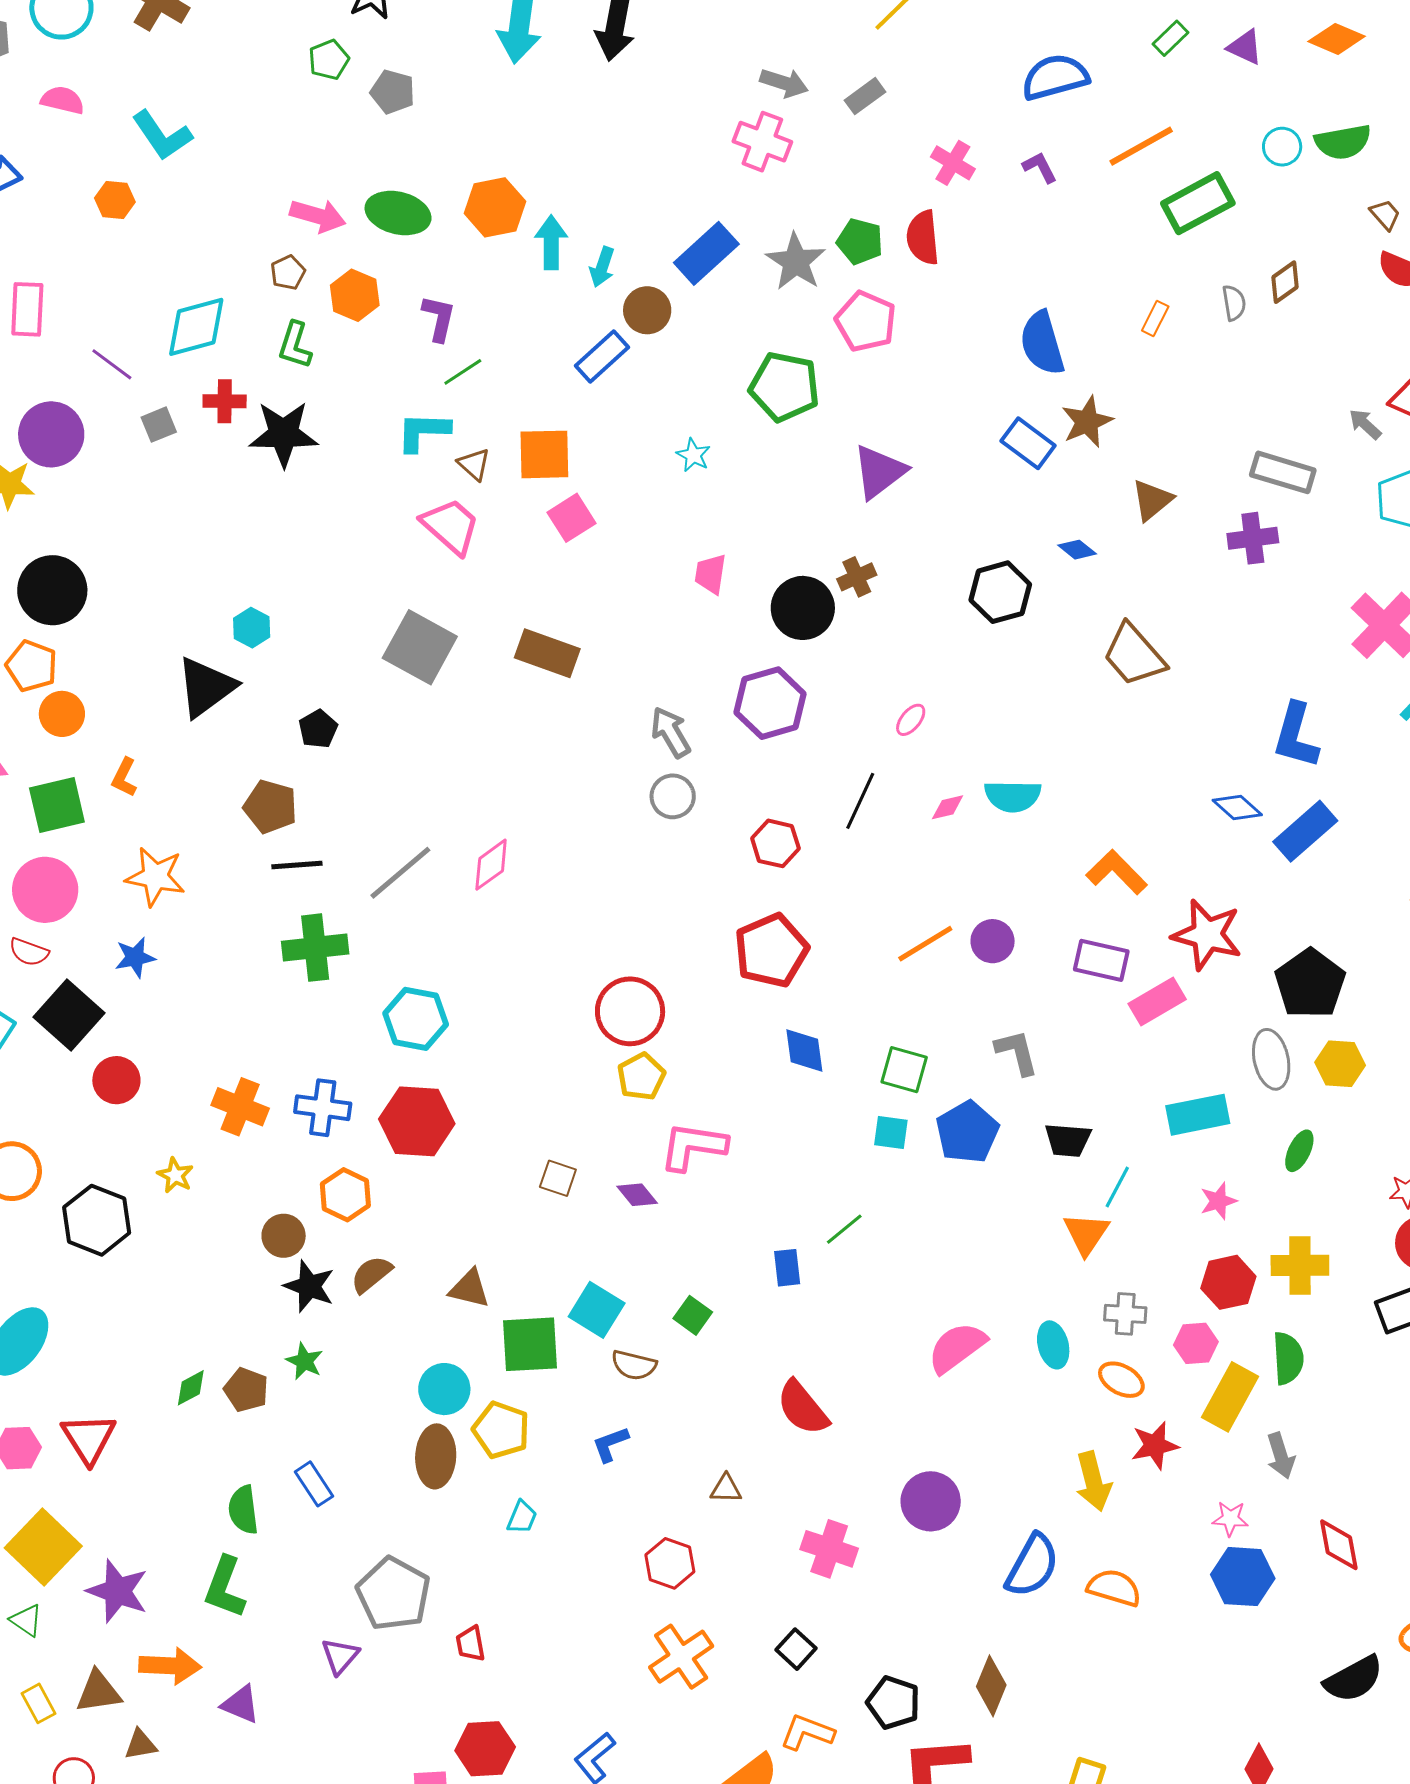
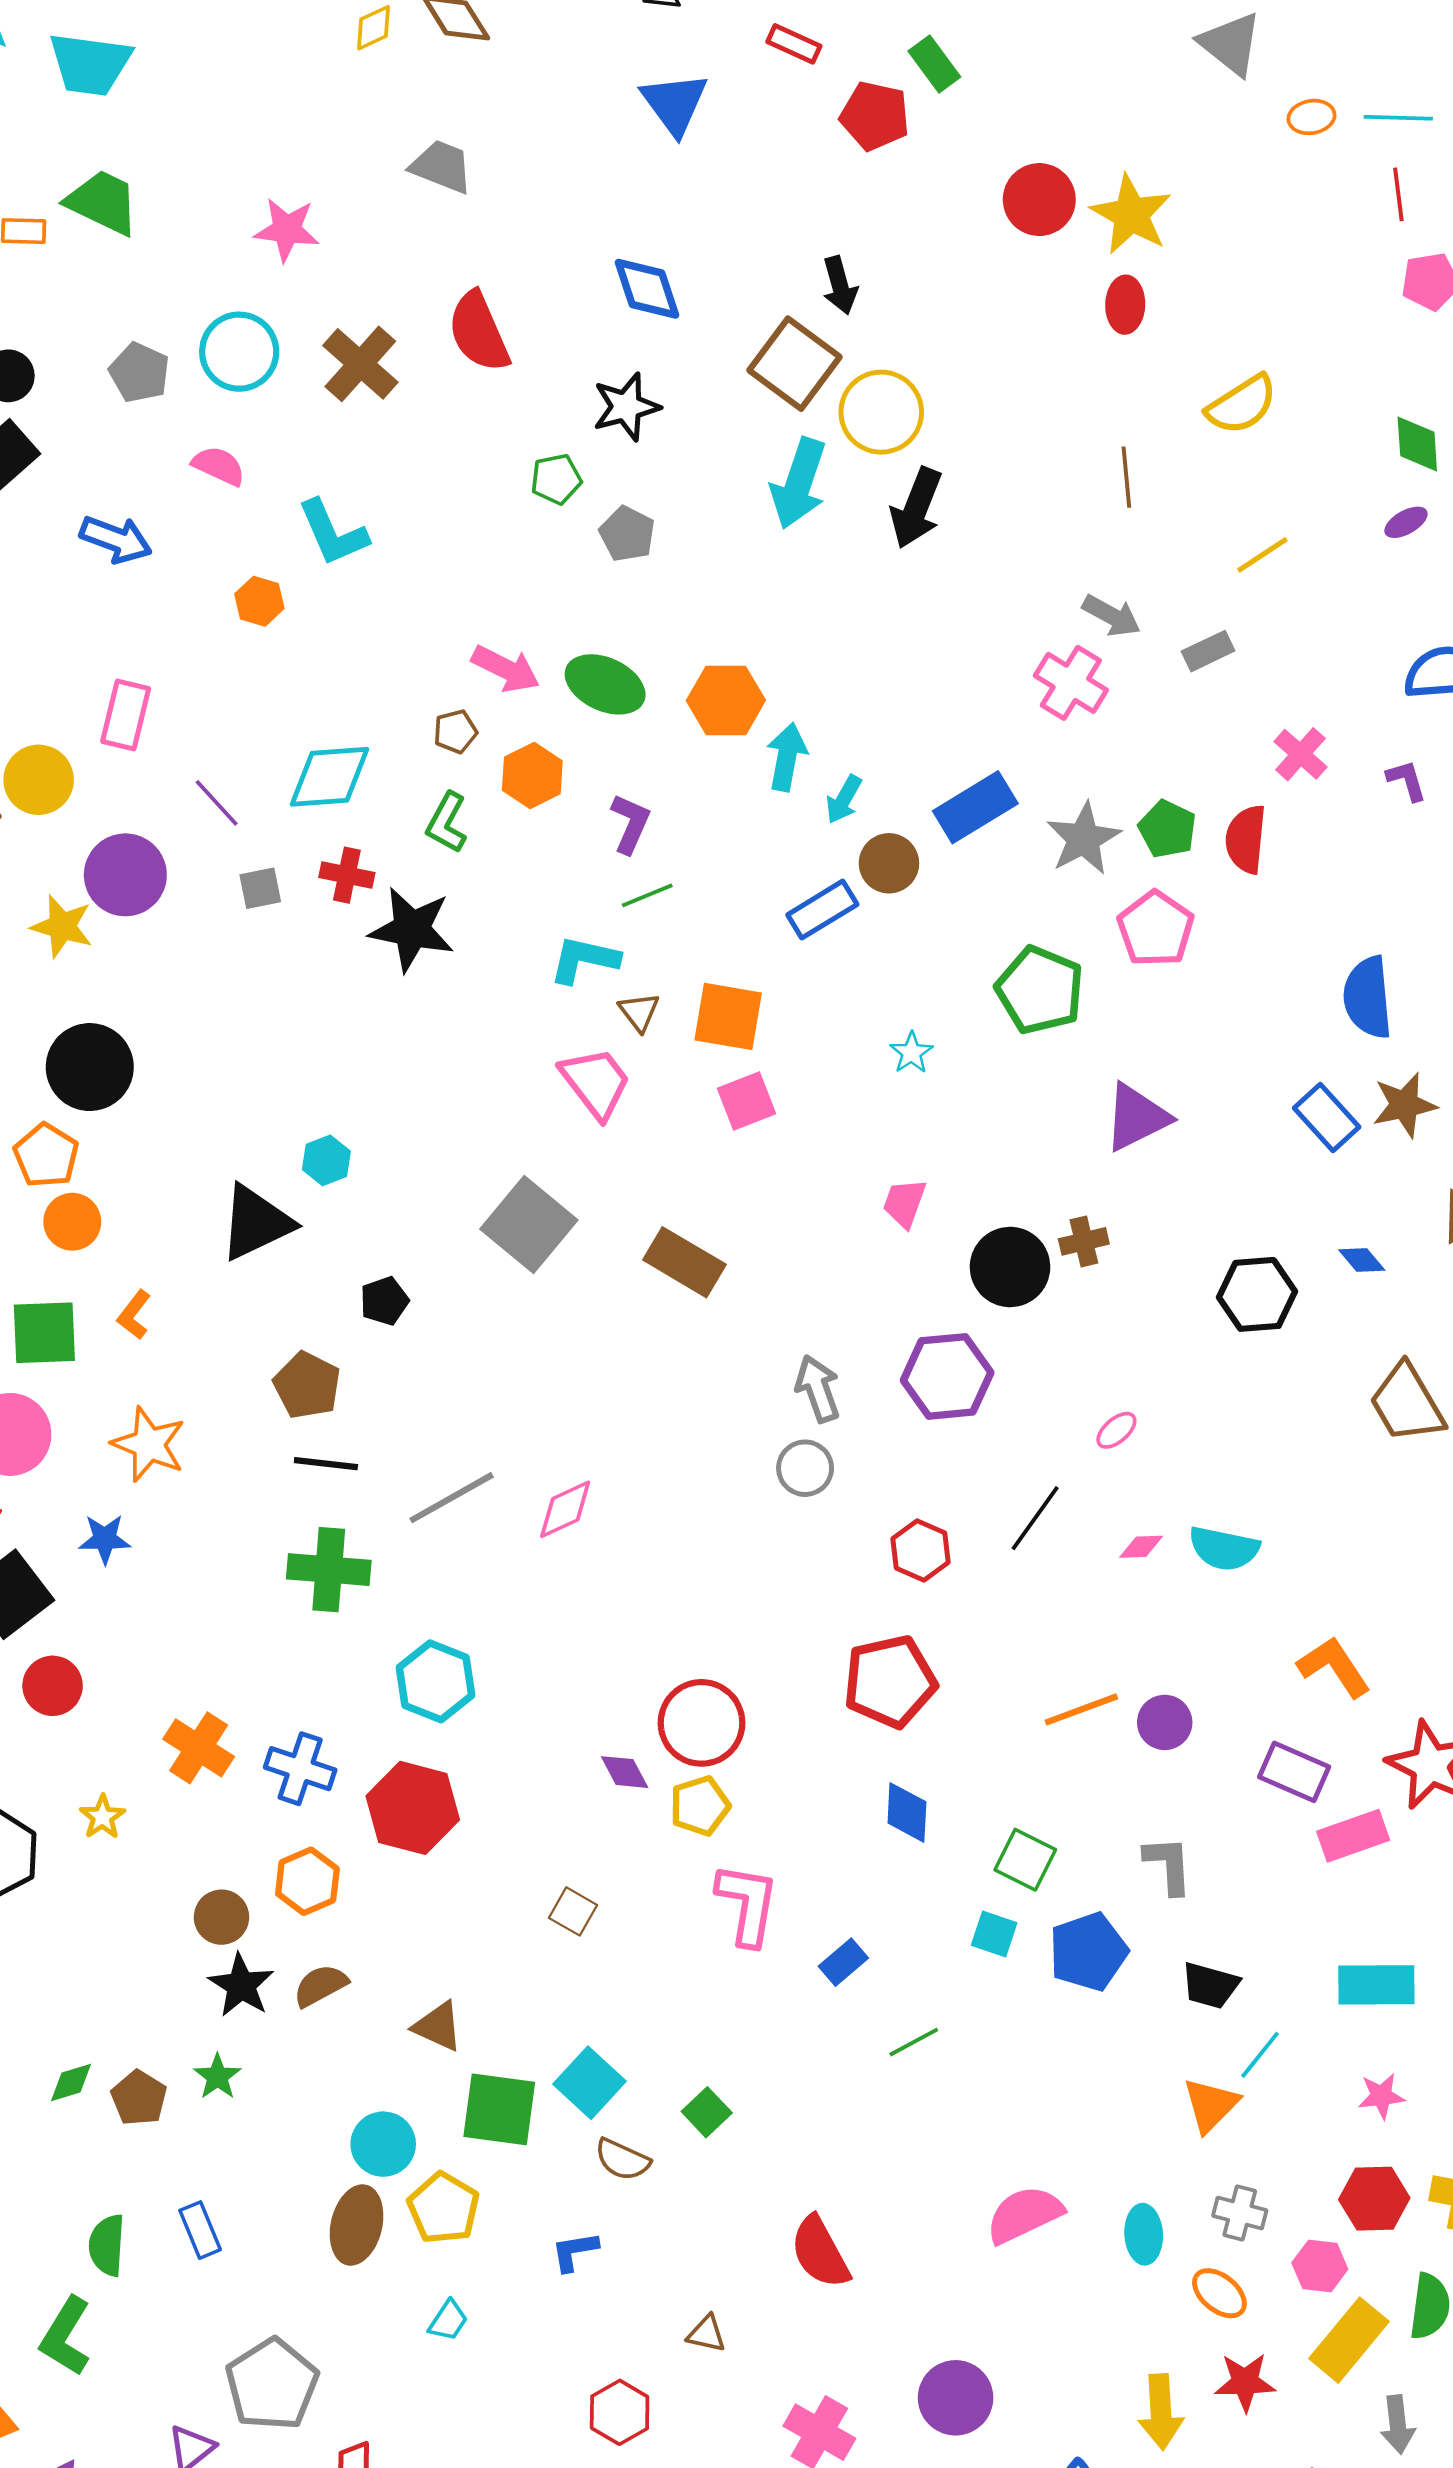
pink L-shape: (693, 1146) -> (747, 1904), turned 80
purple diamond: (637, 1195) -> (625, 1772), moved
blue rectangle: (787, 1268) -> (843, 1962), moved, turned 45

